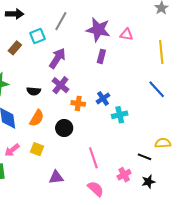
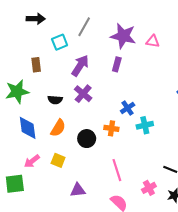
brown rectangle: (15, 48) -> (36, 65), moved, turned -48
purple rectangle: (101, 56) -> (117, 64), moved
orange cross: (78, 103) -> (111, 128), moved

